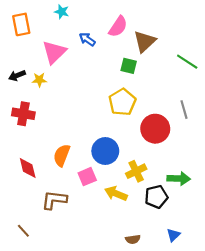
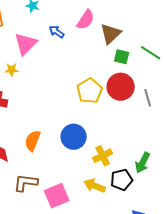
green square: (129, 66) -> (122, 57), moved
red circle: (155, 129) -> (121, 87), moved
pink square: (87, 177) -> (57, 196), moved, size x1.4
green arrow: (179, 179) -> (143, 163), turned 115
yellow arrow: (116, 194) -> (95, 186), moved

